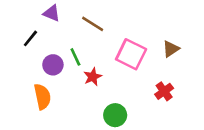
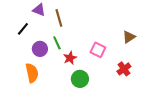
brown line: (93, 24) -> (59, 18), moved, turned 42
pink square: (131, 54) -> (98, 50), moved, size x0.7
green circle: (115, 115) -> (80, 79), moved

